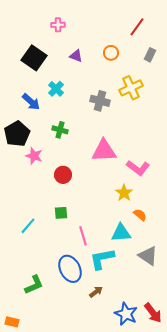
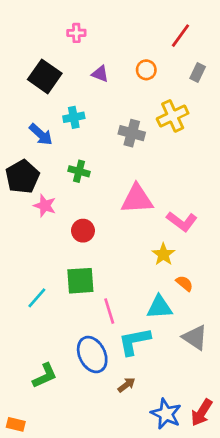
cyan cross: (56, 89) -> (74, 117), turned 35
green square: (61, 213) -> (80, 281), size x1.6
red arrow: (153, 313) -> (202, 413), turned 70

